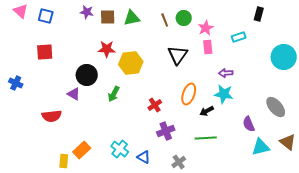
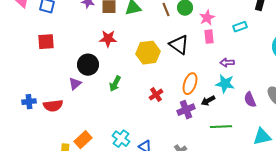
black triangle: (178, 55) -> (179, 45), turned -30
yellow hexagon: (131, 63) -> (148, 53), moved
blue cross: (16, 83) -> (29, 102), moved, turned -32
purple triangle: (74, 94) -> (75, 84), turned 48
purple semicircle: (249, 124) -> (250, 100), moved
purple cross: (166, 131) -> (186, 110), moved
green line: (206, 138) -> (221, 127), moved

